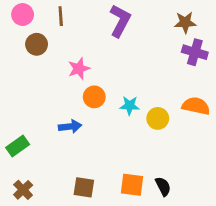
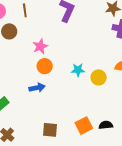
orange circle: (94, 97) -> (45, 66), moved
orange square: (132, 185) -> (84, 126), turned -30
black semicircle: (163, 186) -> (106, 125), turned -64

